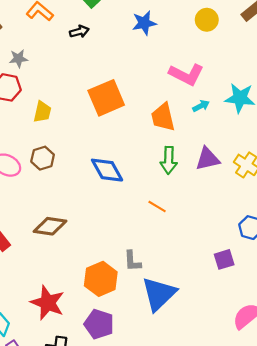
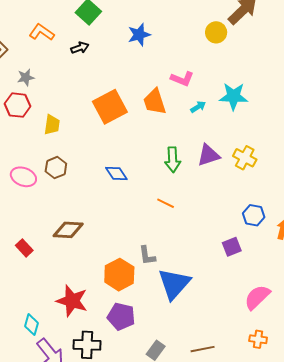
yellow circle: (207, 20) -> (216, 32), moved
pink L-shape: (186, 74) -> (182, 79), size x0.7
orange trapezoid: (163, 117) -> (155, 102), moved
blue diamond: (107, 170) -> (116, 173), size x0.7

